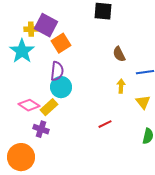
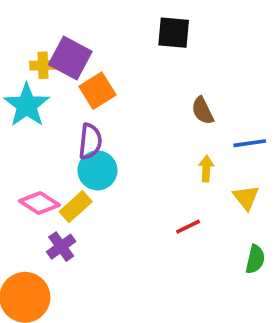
red line: (105, 124) -> (188, 227), moved
purple cross: (41, 129) -> (61, 247), turned 35

